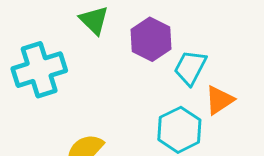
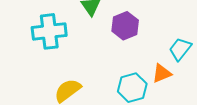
cyan trapezoid: (190, 68) -> (180, 49), moved

